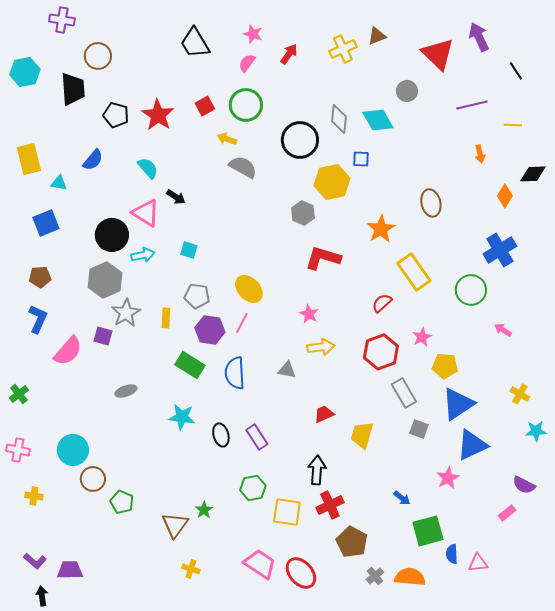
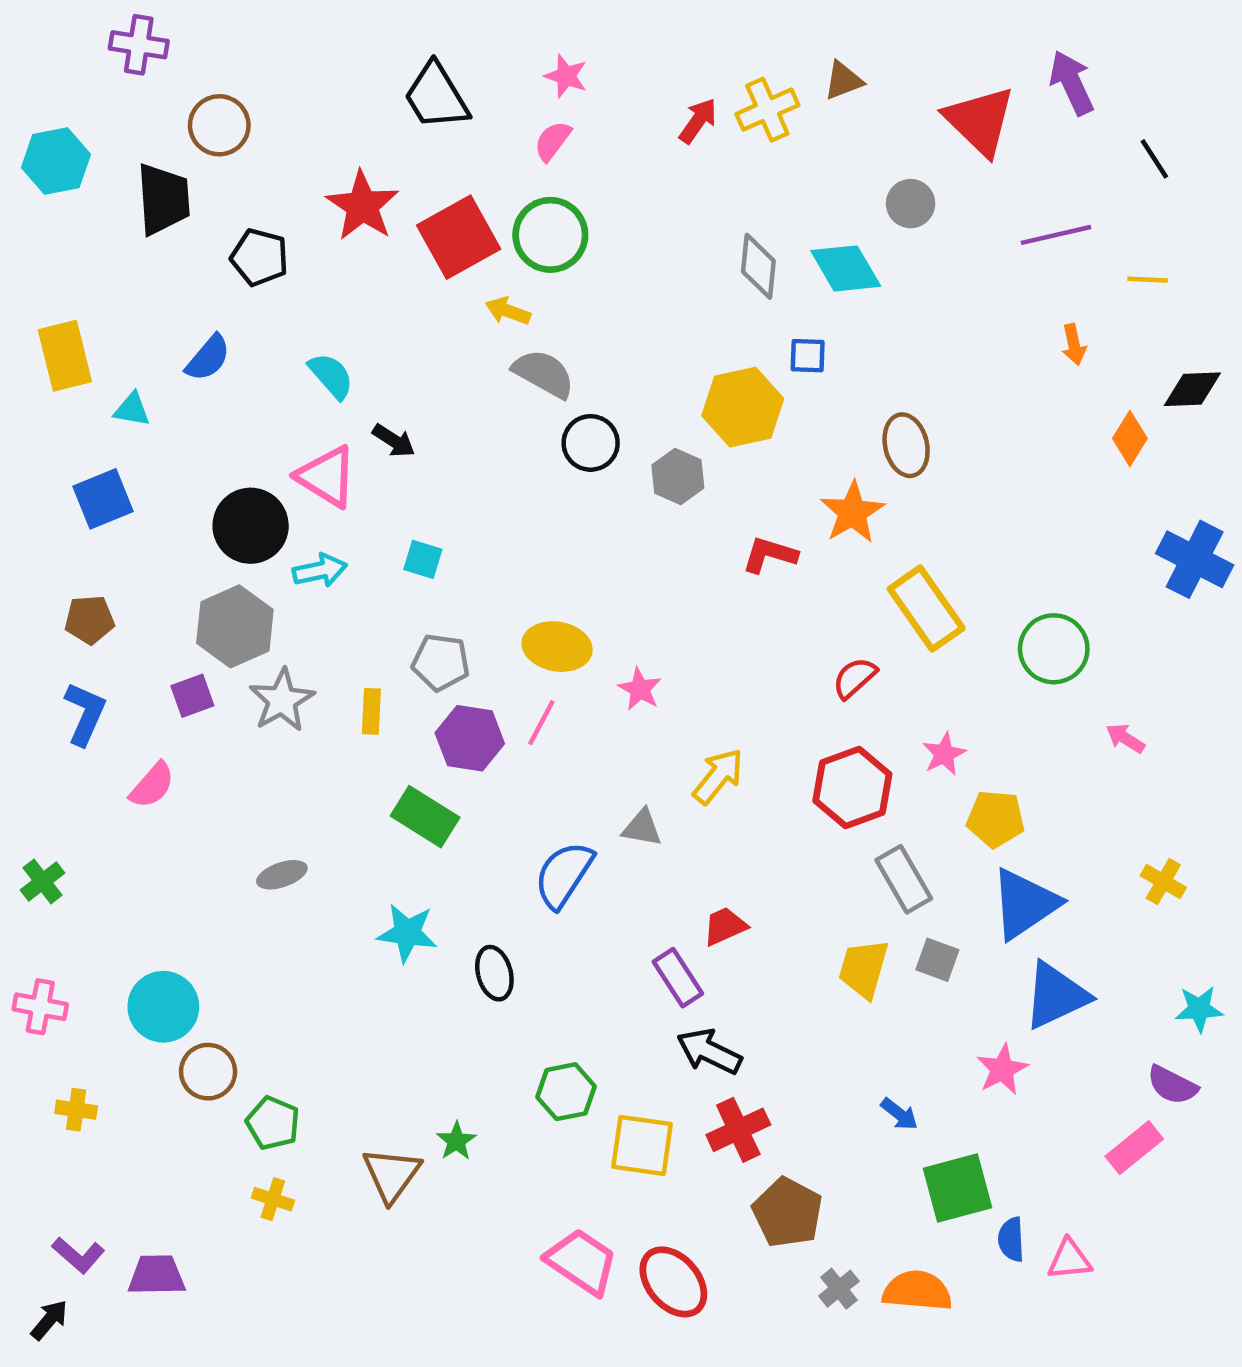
red arrow: (289, 54) -> (698, 121), moved
red square: (205, 106) -> (459, 237), size x1.8
red star: (158, 115) -> (362, 206), moved
black circle: (300, 140) -> (591, 443), moved, size x0.7
brown ellipse: (431, 203) -> (906, 445), moved
blue cross: (500, 250) -> (1195, 559), moved, turned -32
red L-shape: (323, 258) -> (770, 555), moved, size x0.7
yellow ellipse: (249, 289) -> (557, 647), turned -36
pink star: (309, 314) -> (640, 689), moved
purple square: (103, 336) -> (192, 696), moved, turned -36
yellow arrow: (321, 347) -> (718, 776), turned -44
pink semicircle: (68, 351) -> (152, 785), size x0.7
blue semicircle: (235, 373) -> (564, 875), moved, turned 36
cyan star: (536, 431) -> (1199, 1009), moved
yellow trapezoid: (362, 435) -> (864, 969), moved
purple rectangle: (257, 437) -> (678, 978), moved
black arrow: (317, 470) -> (709, 1051), turned -68
pink rectangle: (507, 513) -> (1134, 1148), size x1.4
yellow cross: (191, 569) -> (273, 1199), moved
black arrow: (42, 596) -> (49, 1320), moved, turned 48

